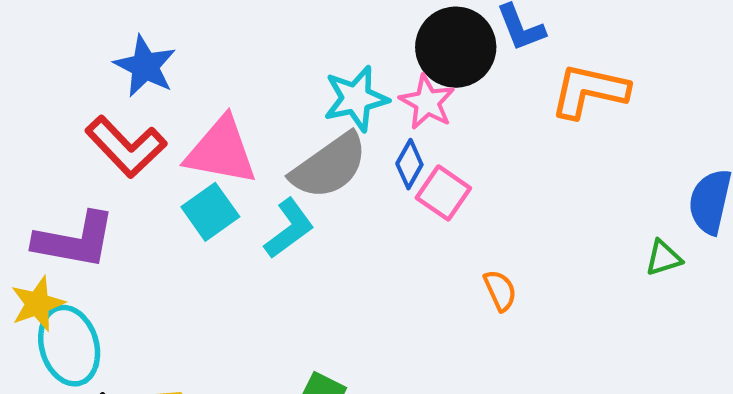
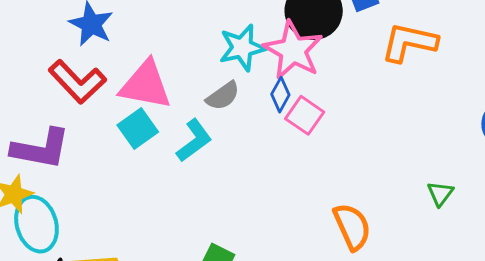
pink star: (427, 102) -> (293, 50), size x1.5
gray semicircle: (329, 166) -> (223, 96), size x0.6
green triangle: (663, 258) -> (440, 194), moved, turned -36
orange semicircle: (500, 290) -> (352, 227), moved, size x1.6

